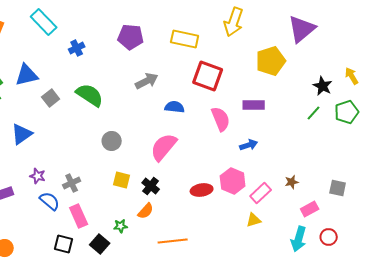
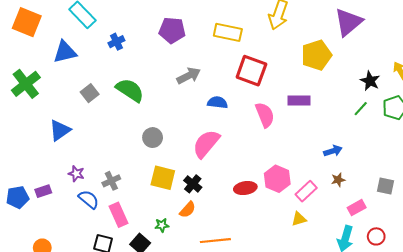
blue triangle: (27, 75) -> (65, 52), moved
blue arrow: (249, 145) -> (333, 151), moved
yellow square: (122, 180) -> (163, 178), size x1.4

